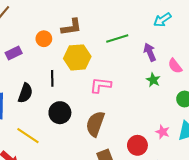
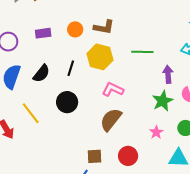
green star: (153, 80) -> (163, 101), size x1.5
brown semicircle: (95, 124) -> (111, 120), moved
pink star: (163, 132) -> (156, 132), moved

